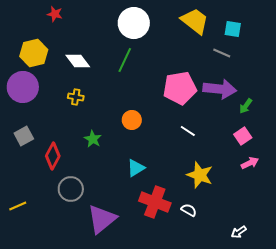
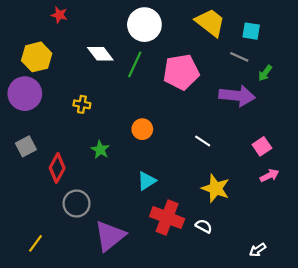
white diamond: (78, 61) -> (100, 54), moved
pink pentagon: (180, 88) -> (181, 72), moved
green arrow: (246, 106) -> (265, 73), moved
yellow line: (18, 206) -> (36, 243), moved, turned -30

